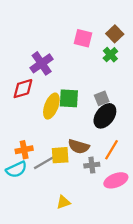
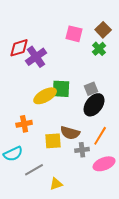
red diamond: (23, 89) -> (19, 48), moved
yellow ellipse: (51, 106) -> (45, 96), turned 40
orange cross: (24, 150) -> (24, 124), moved
gray line: (44, 163) -> (34, 170), moved

